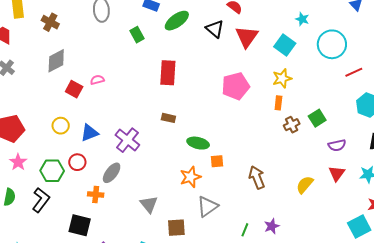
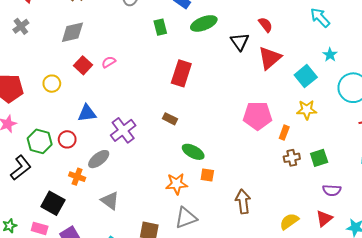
yellow star: (282, 78) -> (307, 110), moved
pink semicircle: (97, 80) -> (109, 62), turned -32
pink pentagon: (236, 86) -> (258, 116), moved
yellow circle: (61, 126) -> (52, 84), moved
gray triangle: (149, 204) -> (110, 201), moved, turned -30

